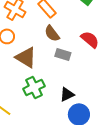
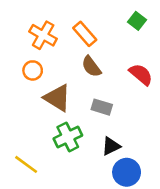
gray rectangle: (63, 54) -> (102, 107), moved

